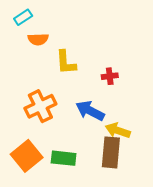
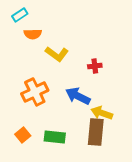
yellow L-shape: (66, 62) -> (57, 54), turned -50
orange square: (27, 156) -> (23, 135), size x0.6

